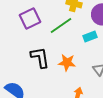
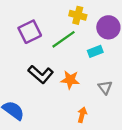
black L-shape: (40, 57) -> (41, 74), turned 140

